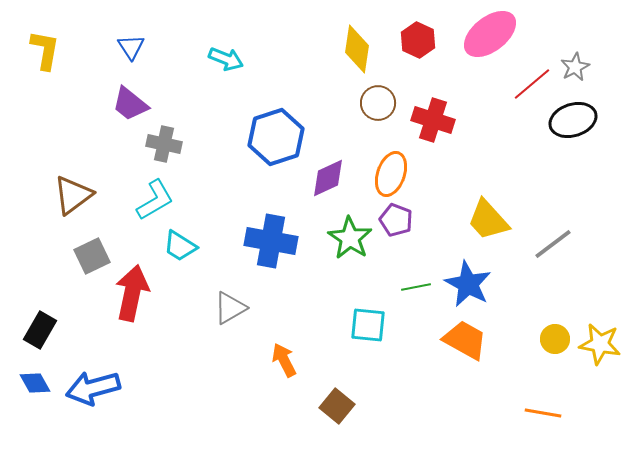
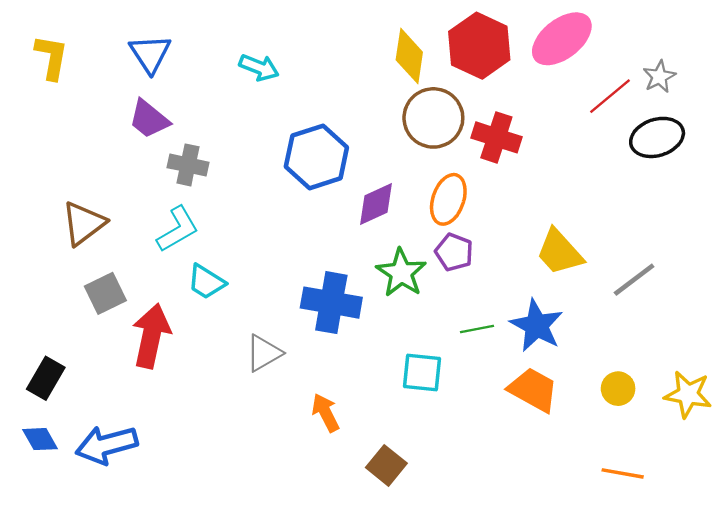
red hexagon: (418, 40) -> (479, 46), size x1.6
blue triangle: (131, 47) -> (150, 54), size x1.4
brown circle: (378, 103) -> (433, 118), size x1.5
blue cross: (271, 241) -> (331, 303), moved
yellow circle: (555, 339) -> (618, 389), moved

